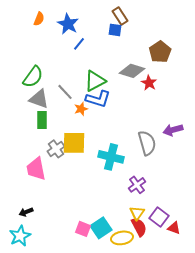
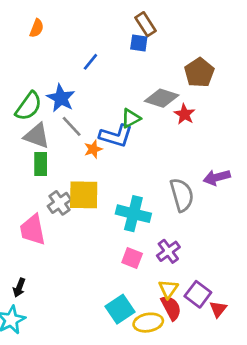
blue star: (68, 24) -> (61, 98), moved
green triangle: (95, 81) -> (131, 118), moved, size x0.7
black arrow: (26, 212) -> (19, 288), turned -48
red triangle: (174, 228) -> (218, 309), turned 48
pink square: (83, 229) -> (132, 258), moved

